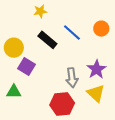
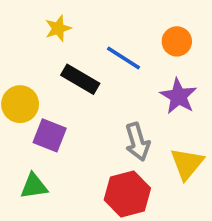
purple star: (97, 69) -> (178, 96), moved
yellow triangle: (96, 93) -> (187, 164), turned 36

